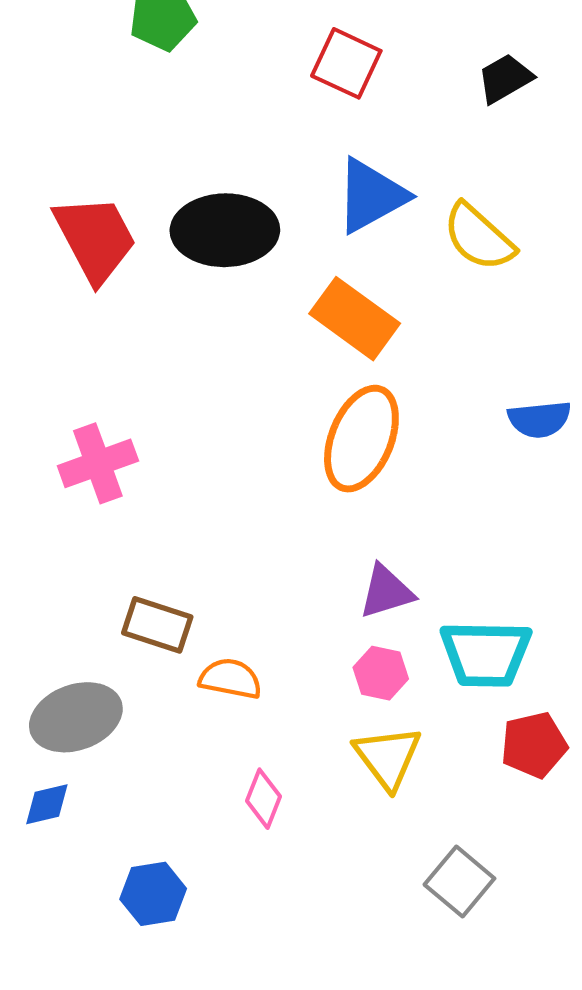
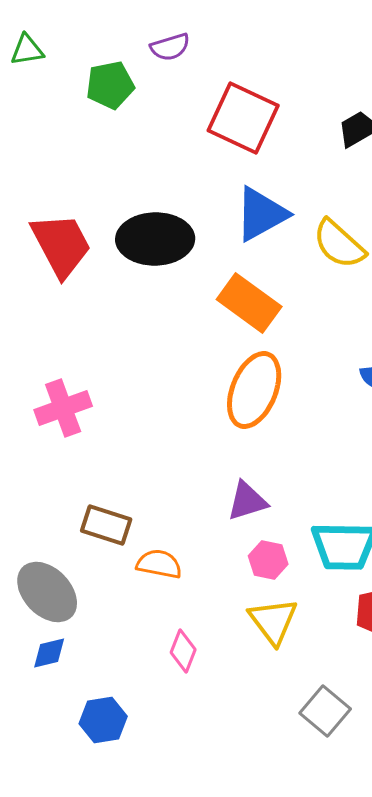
red square: (346, 63) -> (243, 118), size x1.4
purple triangle: (386, 592) -> (247, 501), moved
gray ellipse: (76, 717) -> (47, 592), turned 66
blue diamond: (47, 804) -> (49, 653), moved

